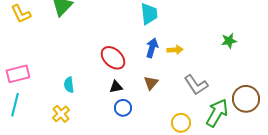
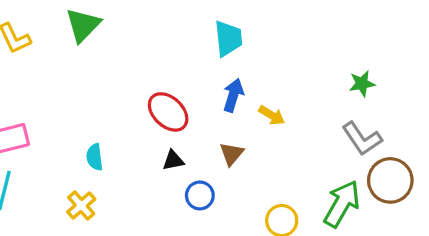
yellow arrow: (175, 50) -> (272, 115), moved, turned 35
gray L-shape: (196, 85) -> (362, 139), moved
blue circle: (123, 108) -> (200, 195), moved

